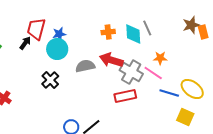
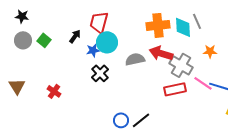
red trapezoid: (36, 29) -> (99, 22), moved
orange cross: (108, 32) -> (158, 25), size x1.6
blue star: (59, 34) -> (93, 50), moved
pink line: (153, 73) -> (203, 83), moved

